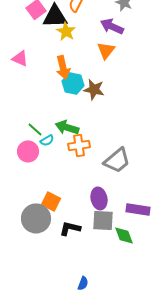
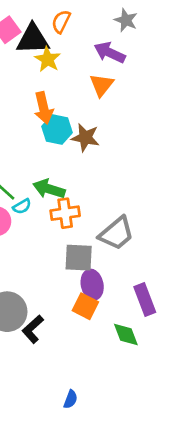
orange square: (51, 201) -> (85, 306), moved
purple rectangle: (138, 209) -> (145, 300), turned 60
gray square: (103, 220) -> (79, 258), moved
black L-shape: (70, 228) -> (33, 329), moved, turned -55

